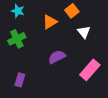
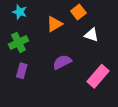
white triangle: (84, 32) -> (91, 35), turned -32
purple rectangle: (20, 80) -> (22, 71), moved

